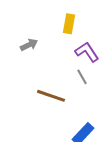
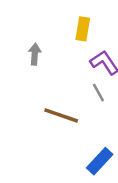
gray arrow: (29, 45) -> (35, 54), turned -60

